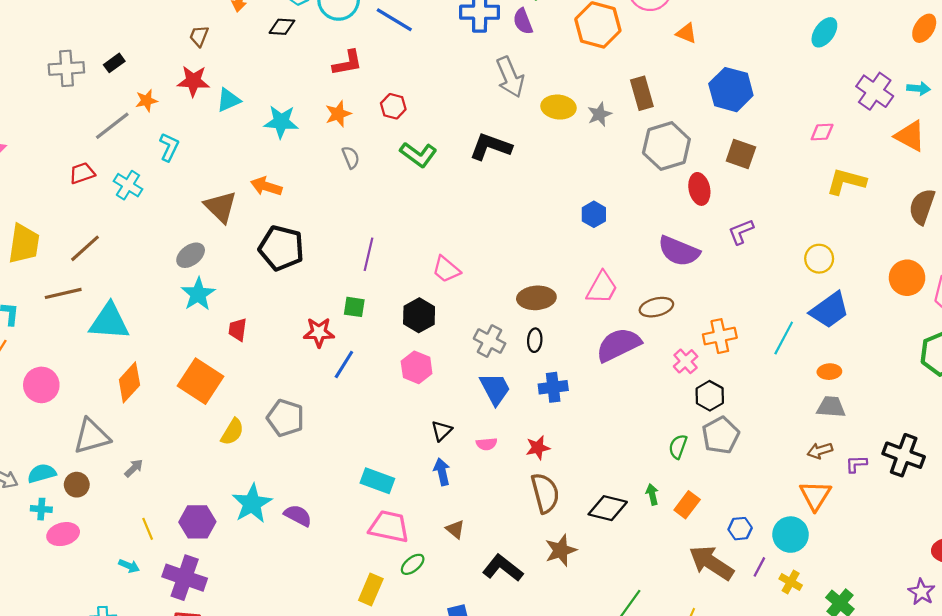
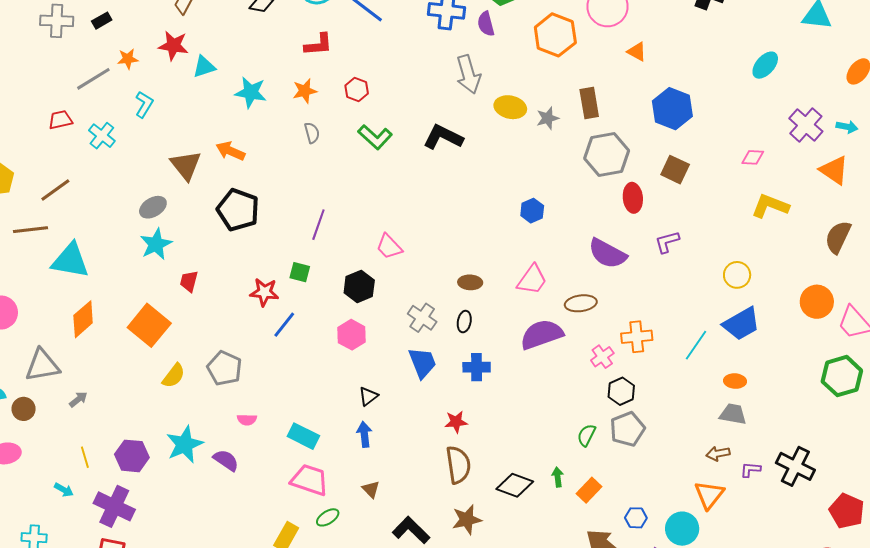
brown ellipse: (536, 298) -> (470, 282), size x0.7
pink semicircle: (487, 444) -> (247, 420), moved

